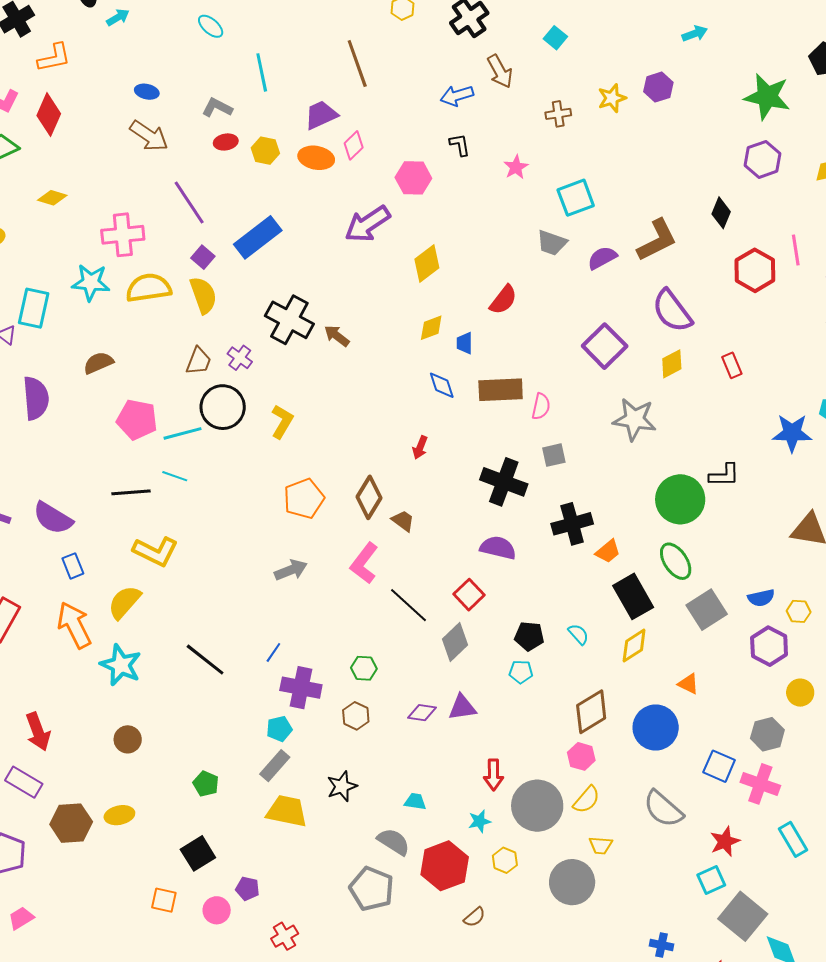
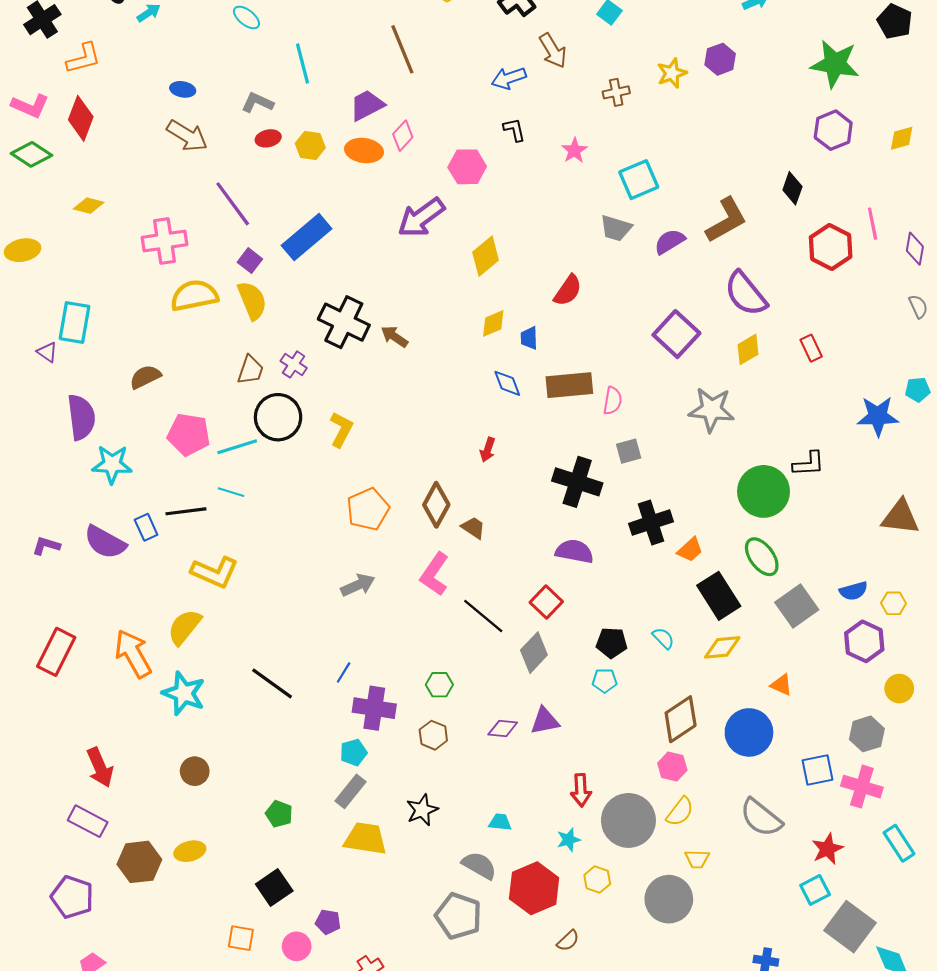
cyan star: (91, 282) -> (112, 464), moved
blue rectangle: (73, 566) -> (146, 527), moved
yellow diamond: (634, 646) -> (722, 647), turned 30
blue square: (719, 766) -> (818, 770), turned -32

